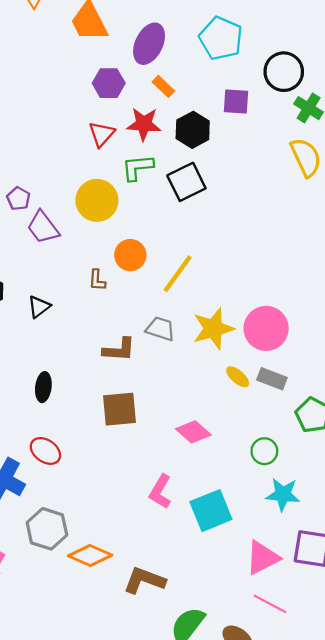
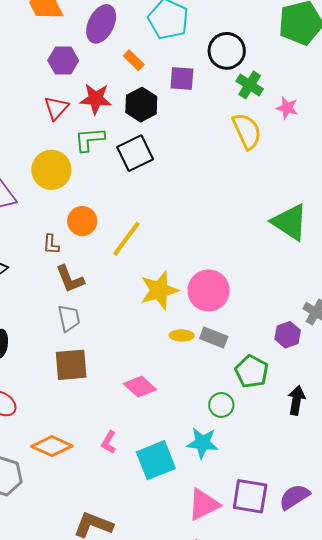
orange rectangle: (163, 86) -> (134, 60), moved
gray trapezoid: (160, 329) -> (69, 318), moved, turned 60
brown L-shape: (119, 350) -> (70, 279), moved, turned 64
yellow ellipse: (238, 377) -> (182, 335), turned -40
green circle: (264, 451) -> (221, 405), moved
pink L-shape: (160, 492) -> (109, 442), size x0.7
cyan star: (283, 494) -> (202, 443), moved
orange diamond: (90, 556) -> (52, 446), moved

